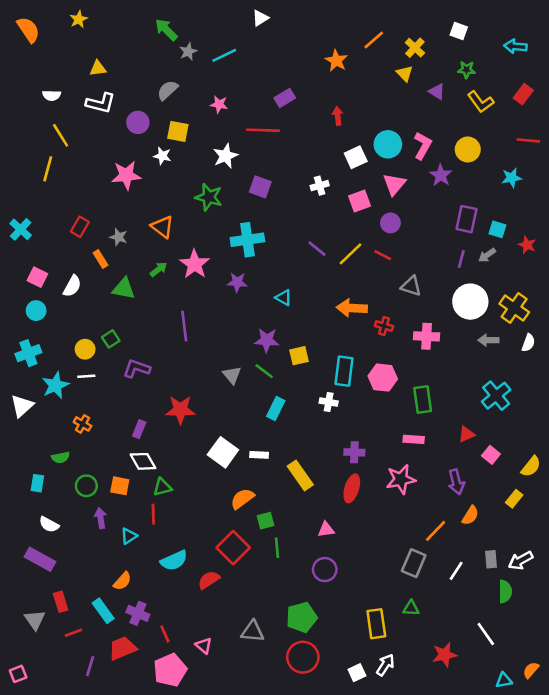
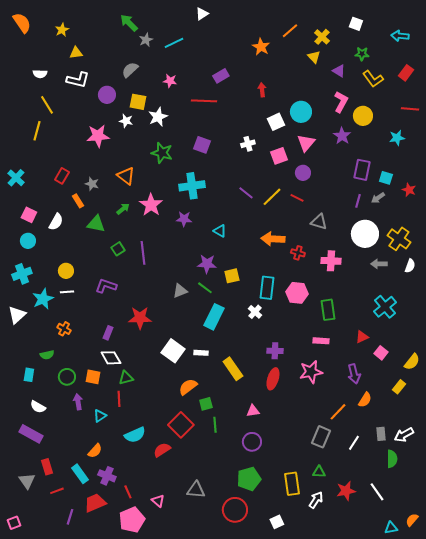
yellow star: (79, 19) -> (62, 30), moved
pink L-shape: (423, 146) -> (341, 102), moved
white star: (226, 156) -> (158, 117), moved
green square: (111, 339) -> (118, 249), moved
gray triangle: (232, 375) -> (180, 291), turned 49
white cross: (329, 402) -> (255, 312), turned 32
cyan rectangle: (276, 408) -> (214, 317), size x1.4
green pentagon: (302, 617) -> (249, 479), moved
red star: (445, 655) -> (346, 491), moved
white arrow: (385, 665) -> (316, 500), moved

